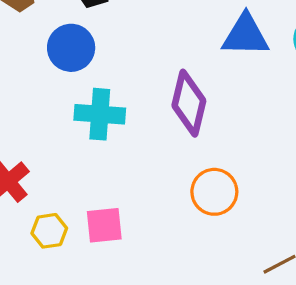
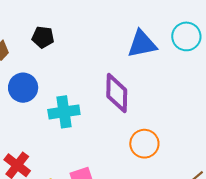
blue circle: (71, 48) -> (23, 88), moved

